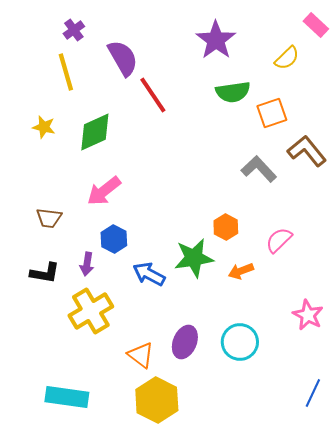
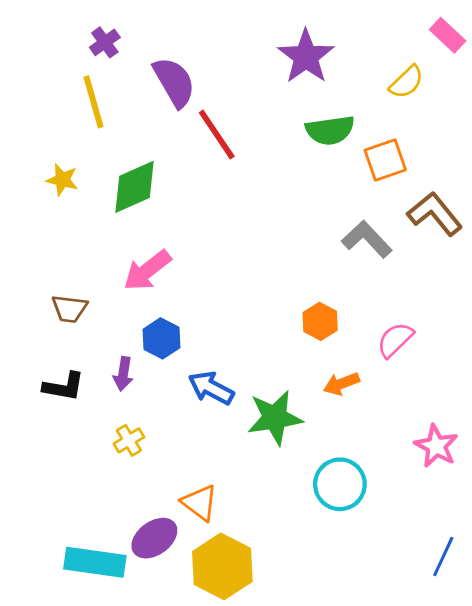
green star: (194, 258) -> (275, 418), moved
yellow cross: (91, 311) -> (129, 440), size x0.5
purple ellipse: (185, 342) -> (154, 538), moved, turned 32

